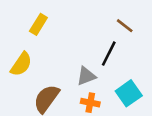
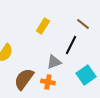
yellow rectangle: (38, 24) -> (43, 26), moved
orange cross: (90, 103) -> (48, 82), moved

